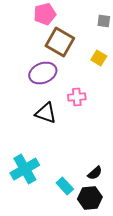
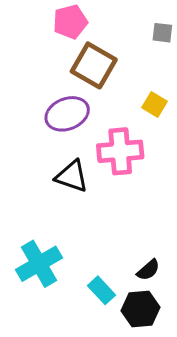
yellow square: (99, 58) -> (155, 104), moved
pink cross: (77, 97) -> (120, 151), size x1.6

